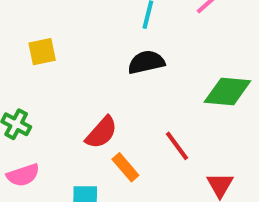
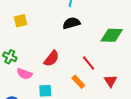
orange rectangle: (125, 167) -> (78, 82), moved
pink semicircle: (23, 175) -> (24, 74), moved, turned 42

